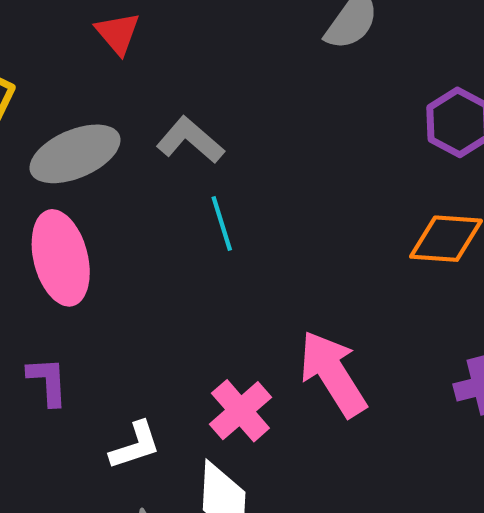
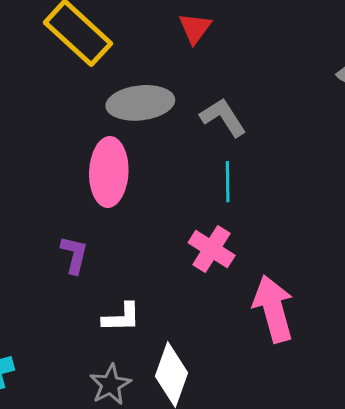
pink cross: (240, 411) -> (212, 249), moved, turned -33

